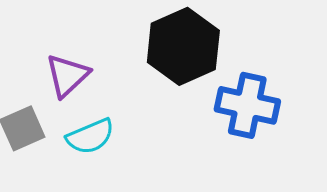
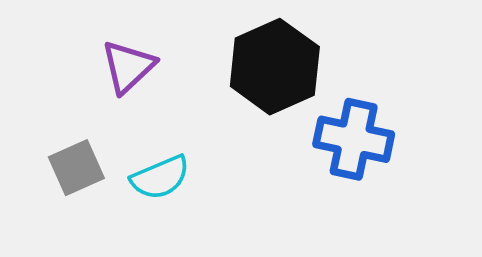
purple triangle: (67, 75) -> (128, 67), moved

